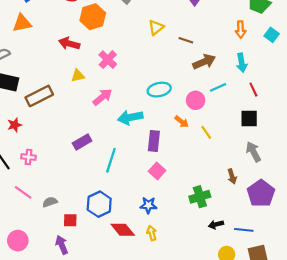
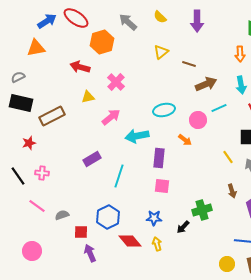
yellow line: (206, 132) -> (228, 157), moved
pink square: (157, 171) -> (162, 186), turned -35
black arrow: (216, 225) -> (183, 227), moved, turned -32
purple arrow: (62, 245) -> (90, 253), moved

